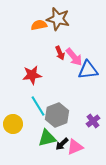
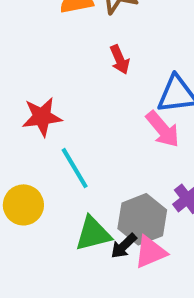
pink arrow: (74, 57) -> (163, 129), moved
red star: (32, 75) -> (42, 117), moved
gray hexagon: (57, 115) -> (142, 219), moved

